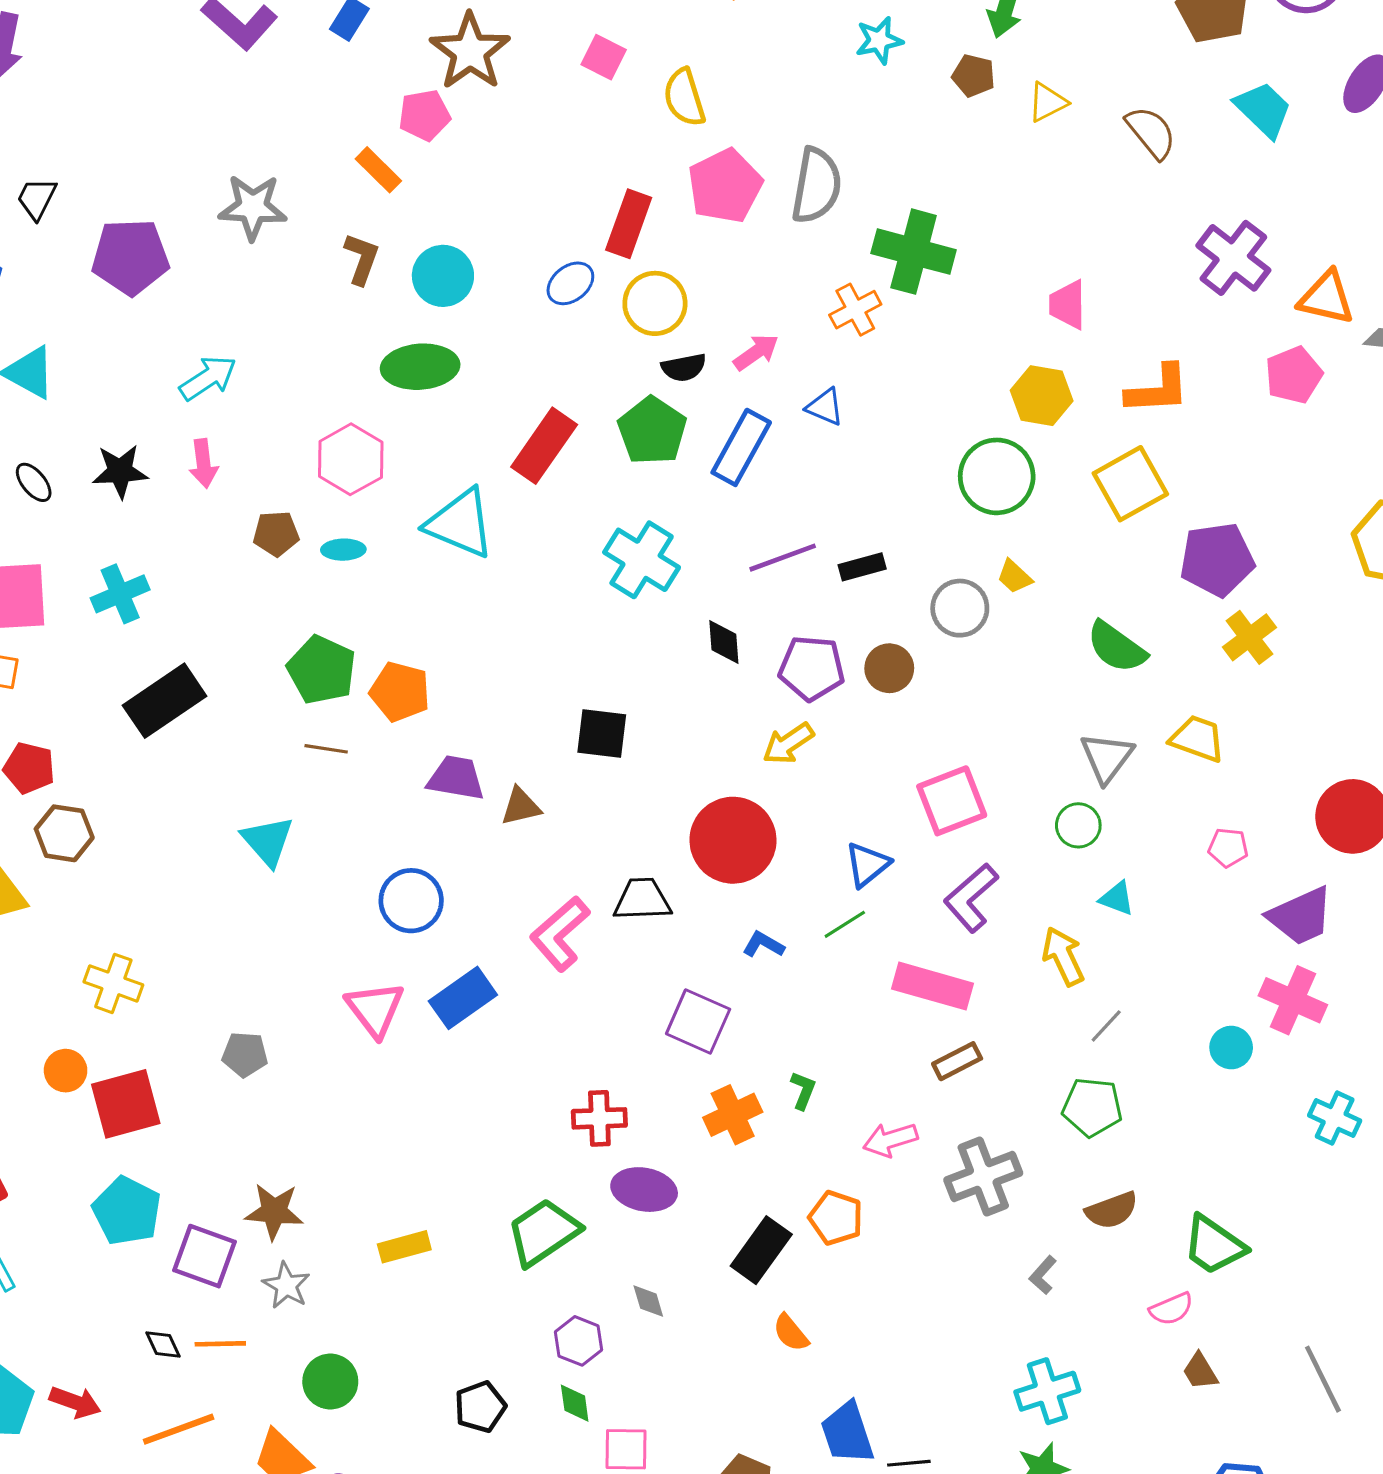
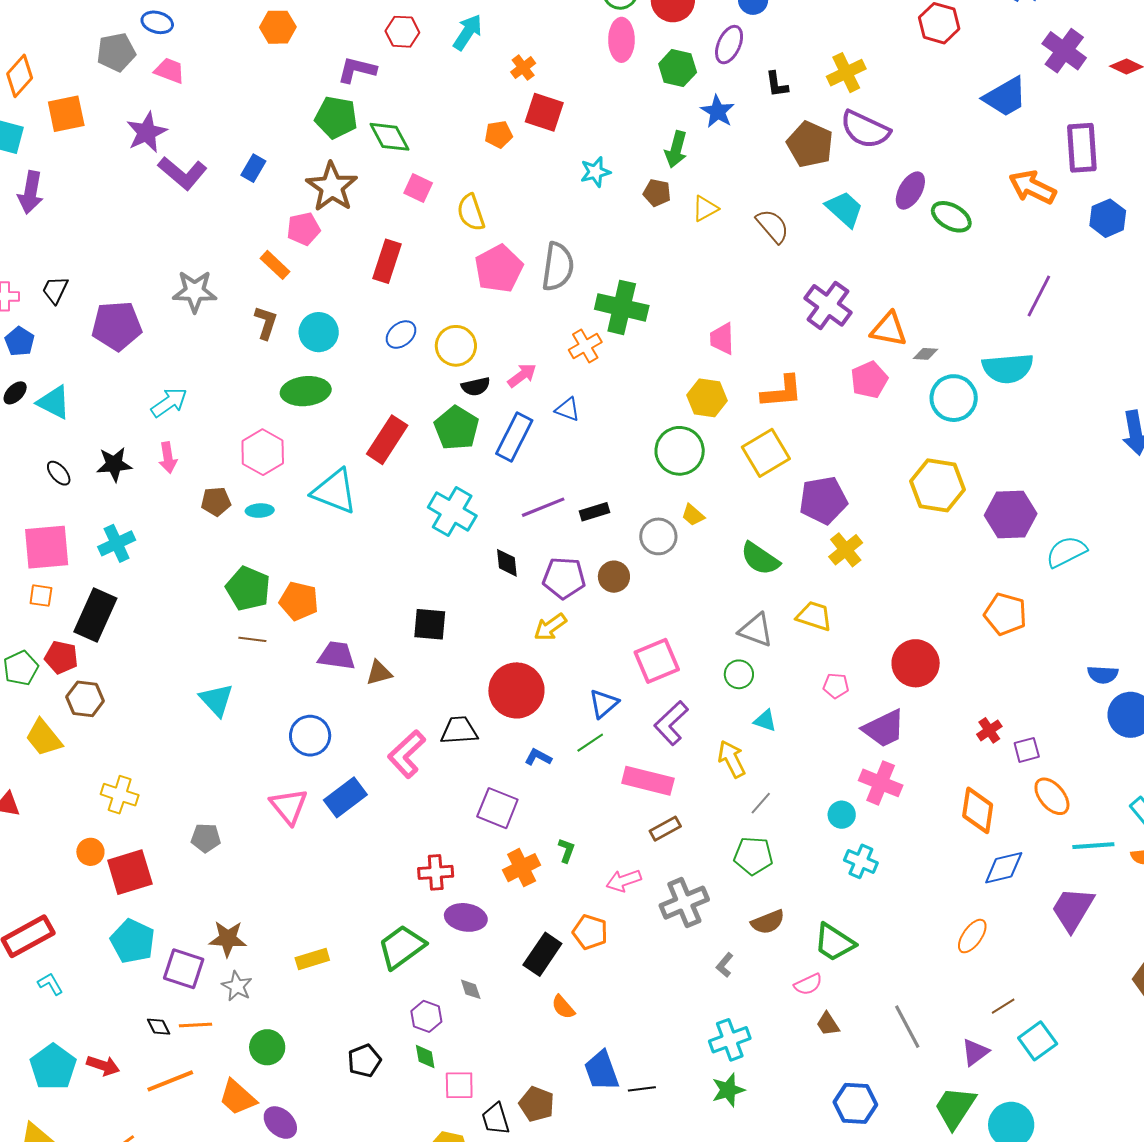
red rectangle: (629, 224) -> (387, 261), moved
black rectangle: (165, 701) -> (95, 615), moved, turned -30
gray triangle: (1107, 758) -> (756, 630), turned -45
cyan cross: (1335, 1118) -> (861, 861), moved

